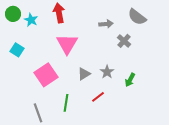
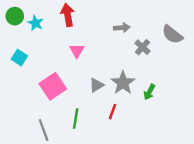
gray semicircle: (137, 17) -> (172, 35), moved
pink triangle: (67, 44) -> (77, 51), size x0.6
gray star: (107, 72) -> (123, 83), size x1.5
red line: (98, 97) -> (113, 112), turned -32

